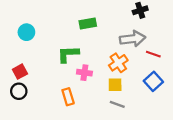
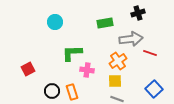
green rectangle: (88, 23) -> (105, 23), moved
cyan circle: (26, 32) -> (55, 22), moved
blue square: (153, 81) -> (154, 89), moved
black circle: (19, 91) -> (52, 91), moved

